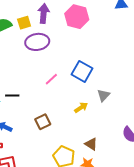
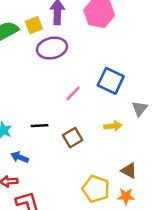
black line: (12, 95) -> (39, 126), moved
yellow arrow: (81, 108) -> (113, 126), turned 32
brown square: (43, 122) -> (73, 138), moved

